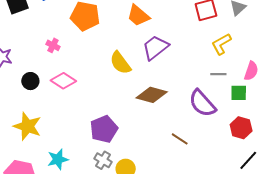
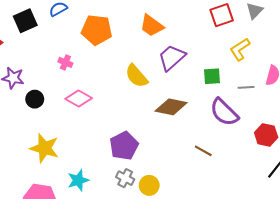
gray line: (218, 74) -> (246, 87), moved
black circle: (30, 81) -> (35, 99), moved
green square: (239, 93) -> (212, 76), moved

